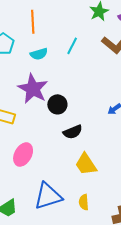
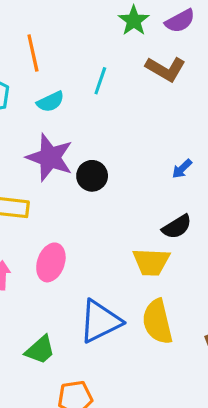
black semicircle: (73, 132) -> (177, 227), moved
yellow trapezoid: (86, 164) -> (151, 262), turned -45
yellow semicircle: (84, 202) -> (157, 322), size x1.8

